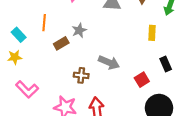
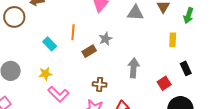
yellow star: (15, 57) -> (45, 74), moved
gray arrow: (109, 62) -> (134, 68), turned -108
brown cross: (81, 75) -> (100, 84), moved

